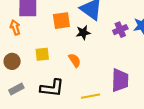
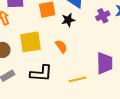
yellow square: (42, 54) -> (30, 42), size x1.6

